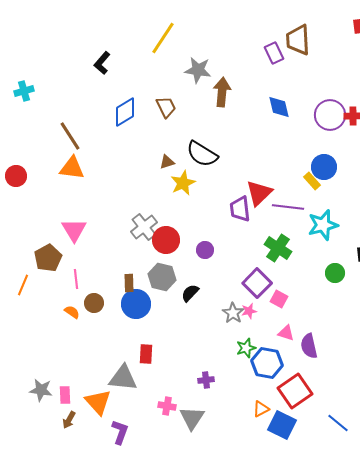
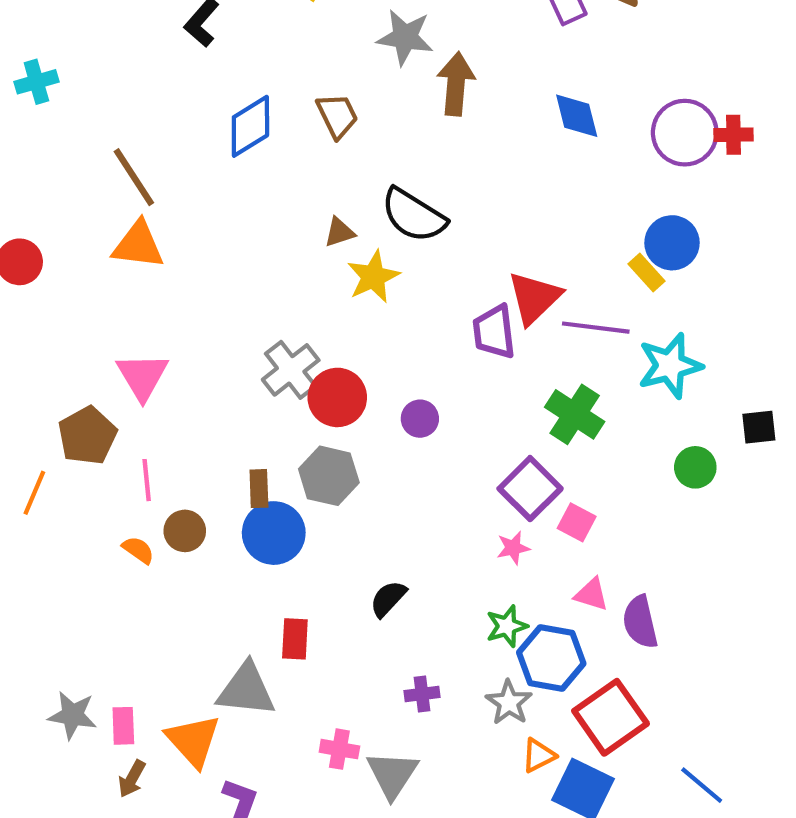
black semicircle: (190, 293) -> (388, 599), moved
gray star: (233, 313) -> (509, 702), moved

